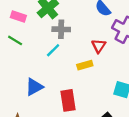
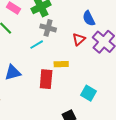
red triangle: (99, 46) -> (79, 39), moved
red rectangle: (68, 100) -> (46, 79), moved

